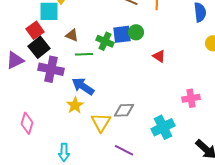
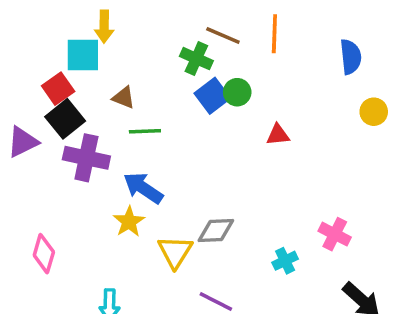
blue square: (122, 34) -> (212, 96), turned -30
green cross: (105, 41) -> (196, 59), moved
red triangle: (159, 56) -> (278, 135), turned -40
pink cross: (191, 98) -> (335, 234), moved, turned 36
cyan cross: (163, 127) -> (285, 261), size x0.6

